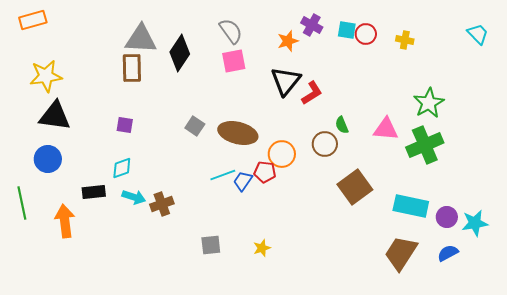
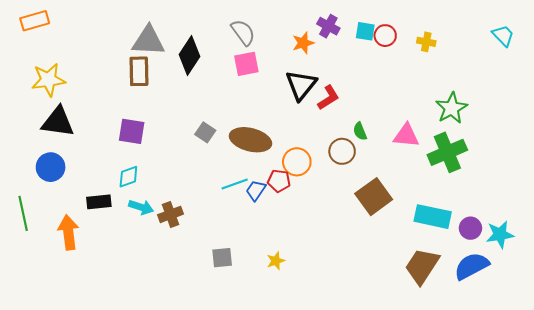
purple square: (125, 125) -> (132, 131), size x1.5
blue semicircle: (448, 253) -> (472, 266), size x1.6

